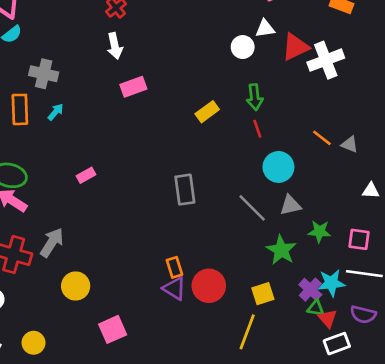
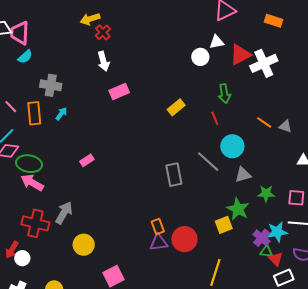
green arrow: (255, 97) -> (224, 94), moved
gray rectangle: (185, 190) -> (174, 175), moved
gray line: (252, 208) -> (208, 162), moved
purple triangle: (175, 288) -> (159, 243), turned -36
yellow square: (263, 294) -> (224, 225), moved

